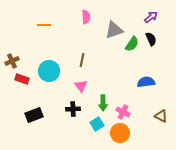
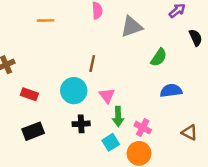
black semicircle: (151, 39) -> (196, 38), moved
green semicircle: (132, 44) -> (159, 57), moved
cyan circle: (49, 71) -> (74, 91), moved
red rectangle: (22, 79) -> (29, 94), moved
pink triangle: (81, 86) -> (107, 96), moved

